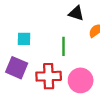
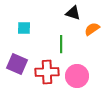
cyan square: (24, 39) -> (24, 28), moved

